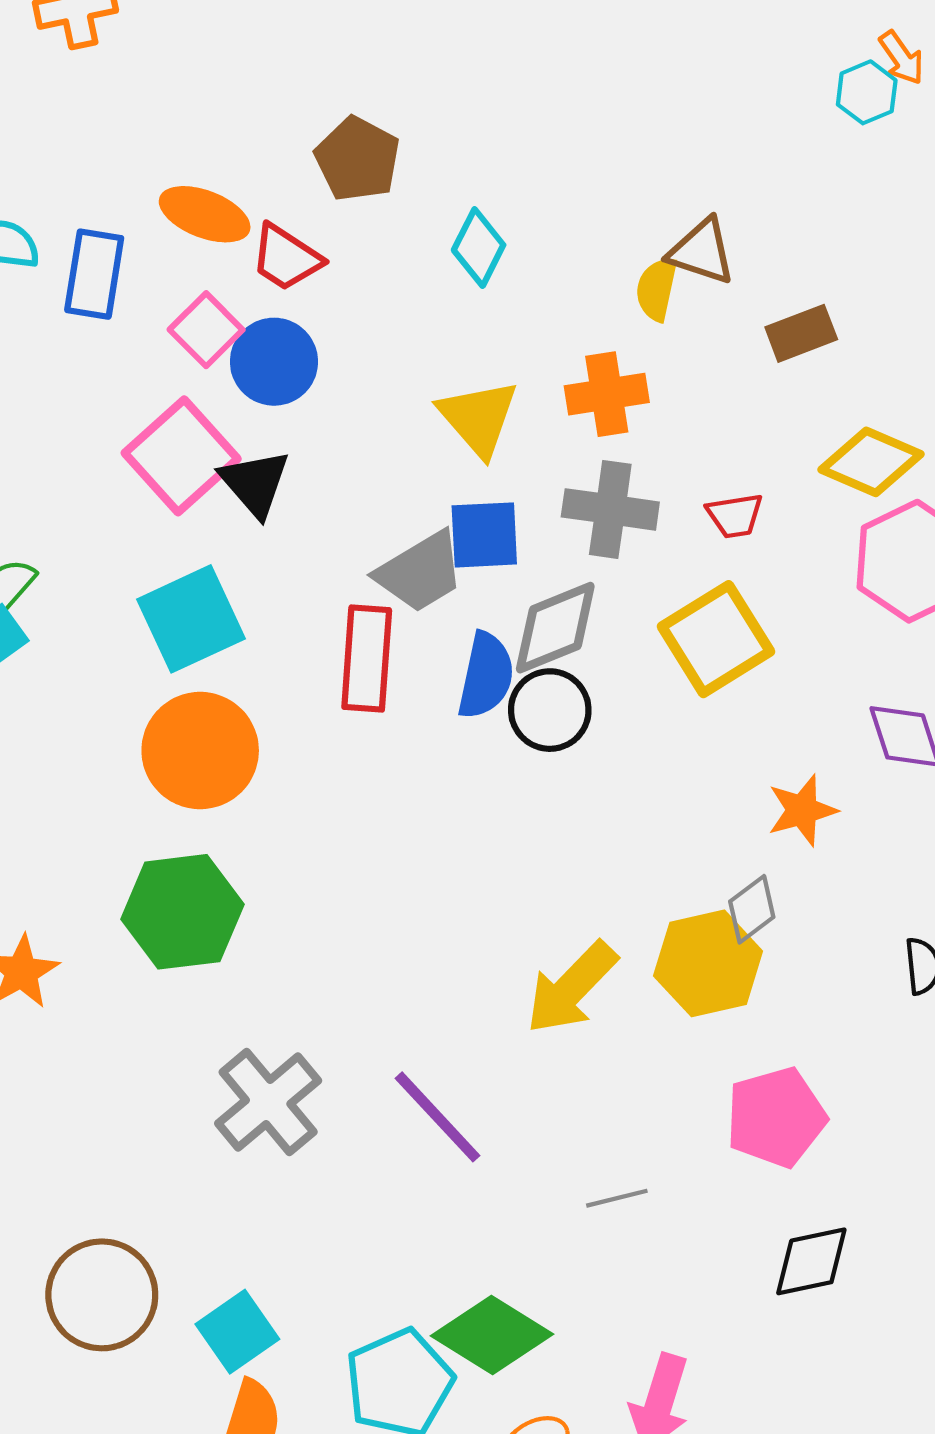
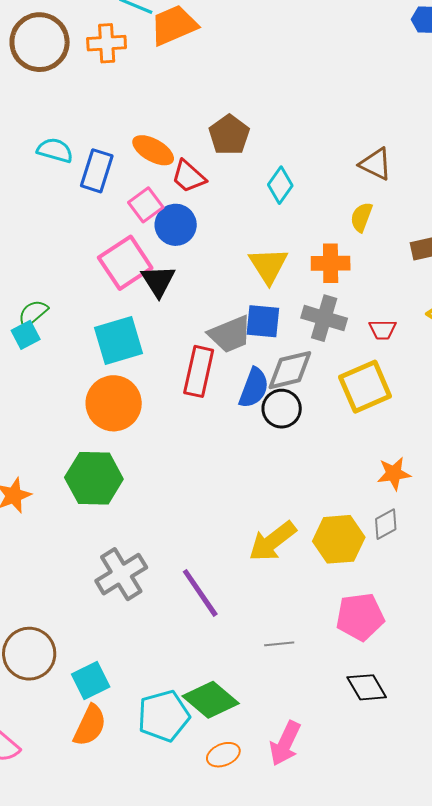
brown triangle: (702, 251) -> (376, 164), moved
gray diamond: (752, 909) -> (386, 524), moved
black diamond: (811, 1261) -> (367, 687), turned 63

